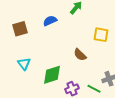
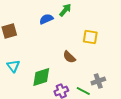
blue semicircle: (50, 21) -> (46, 19), moved

